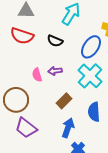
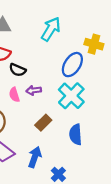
black semicircle: (55, 41) -> (18, 70), moved
blue arrow: (68, 128) -> (35, 157), moved

